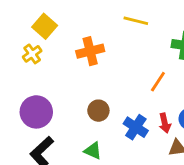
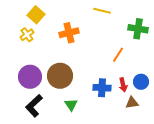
brown circle: (98, 111) -> (60, 76), moved, size x1.6
blue cross: (136, 127) -> (102, 88), turned -30
green triangle: (93, 151) -> (71, 105), turned 32

